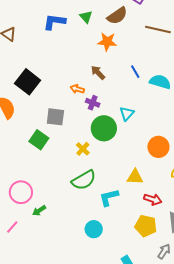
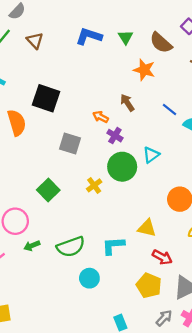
brown semicircle: (117, 16) -> (161, 43), turned 65
blue line: (135, 72) -> (169, 109), turned -32
black square: (28, 82) -> (46, 98), turned -30
green square: (39, 140) -> (48, 190), moved
green semicircle: (84, 180) -> (71, 247), moved

